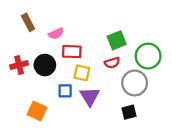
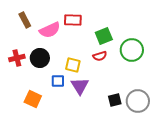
pink semicircle: (56, 34) -> (50, 30), size x1.5
red rectangle: (72, 52) -> (73, 20), moved
gray circle: (135, 83) -> (138, 101), moved

